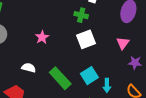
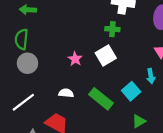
white square: (86, 39) -> (106, 56), moved
cyan arrow: (107, 85) -> (151, 76), moved

